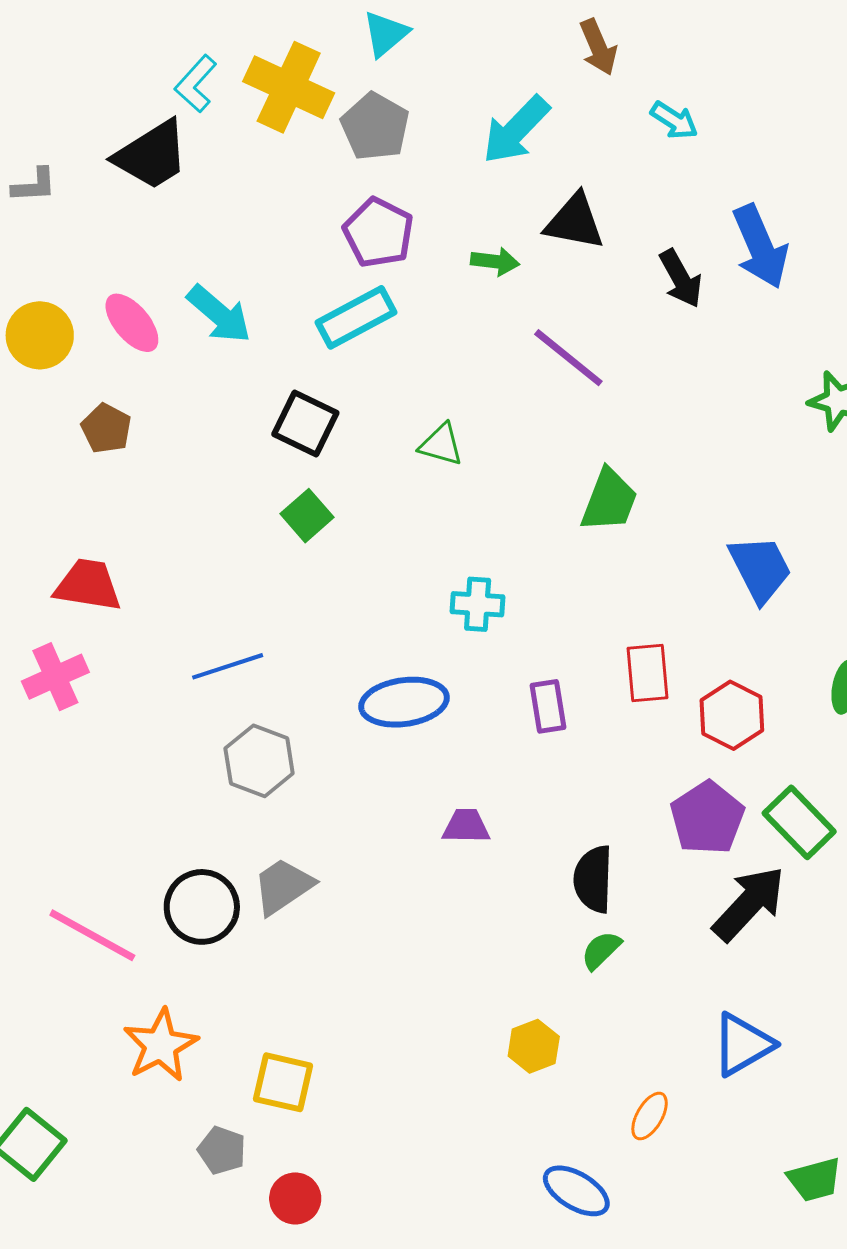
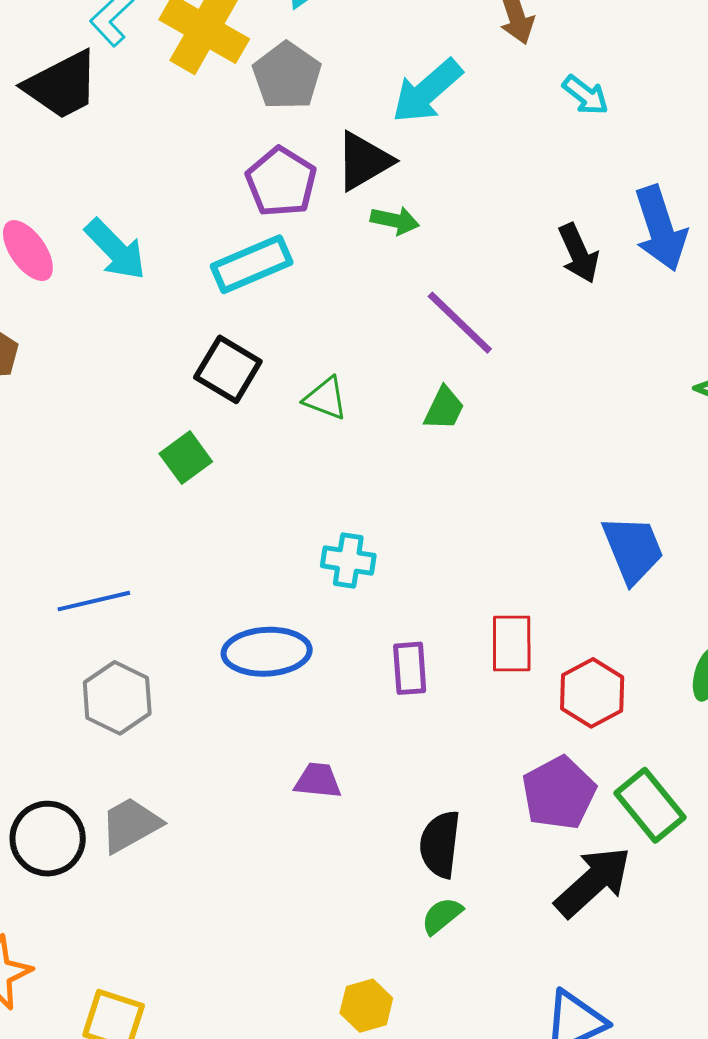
black triangle: (575, 222) -> (364, 161), moved, turned -46
black square: (305, 424) -> (228, 369), moved
green trapezoid: (609, 500) -> (444, 408), moved, size x0.7

